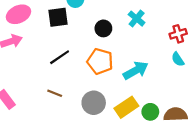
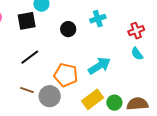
cyan cross: (137, 19) -> (98, 19), turned 35
orange pentagon: (100, 61) -> (66, 75), moved
gray circle: (94, 103) -> (50, 96), moved

